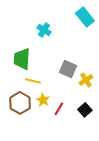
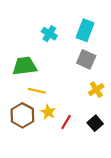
cyan rectangle: (85, 17) -> (85, 30), moved, turned 60
green trapezoid: (22, 59) -> (25, 66), turned 80
gray square: (68, 69) -> (86, 59), moved

